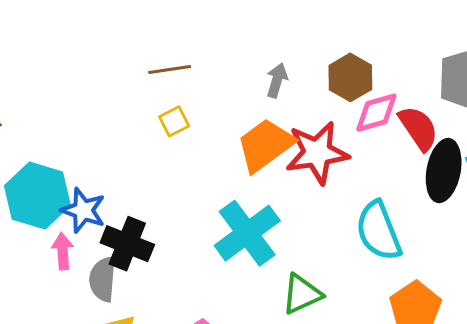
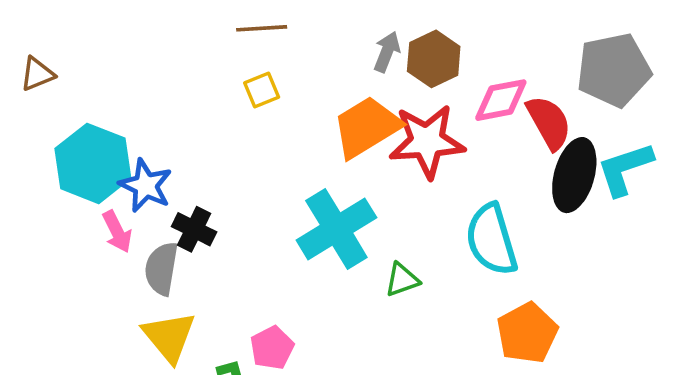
brown hexagon: (350, 77) -> (434, 59), moved
black cross: (127, 244) -> (194, 229), size x0.7
pink arrow: (63, 251) -> (117, 232), turned 153
green triangle: (302, 294) -> (402, 280), moved, size x0.7

